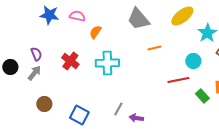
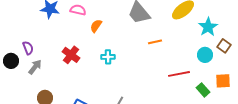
purple semicircle: (36, 54) -> (28, 48), moved
cyan circle: (193, 61) -> (205, 55), moved
cyan cross: (107, 63) -> (108, 57), size x0.6

